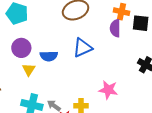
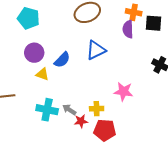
blue semicircle: (49, 56) -> (62, 60), turned -42
yellow triangle: (29, 70) -> (42, 74), turned -40

